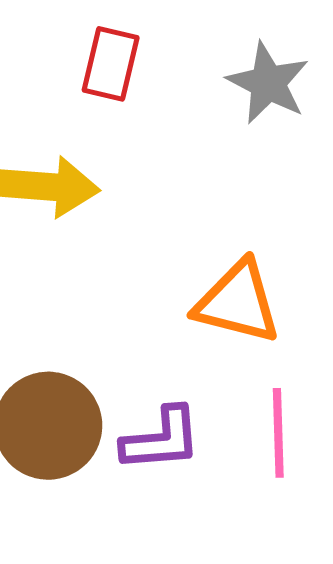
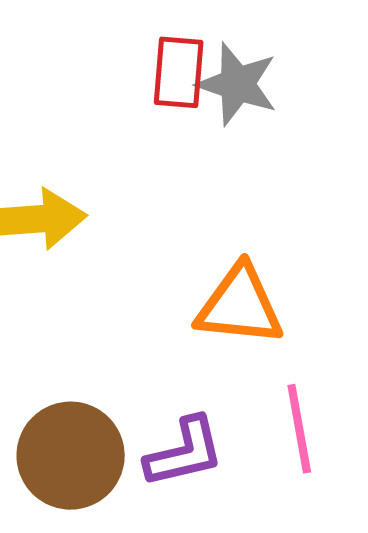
red rectangle: (111, 64) -> (179, 72), moved

